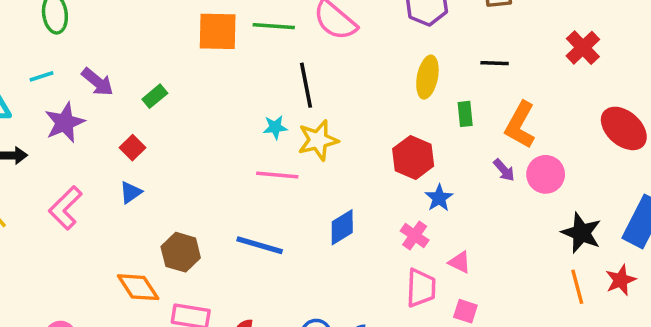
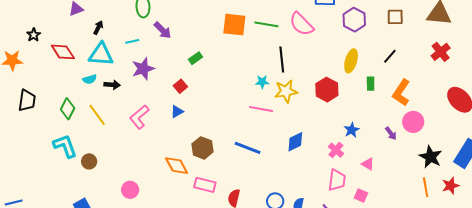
black line: (495, 63) -> (390, 56), turned -56
purple arrow: (97, 82) -> (163, 30), moved
red hexagon: (413, 157) -> (327, 90), moved
purple arrow: (504, 170) -> (391, 133), moved
pink triangle: (460, 262) -> (368, 164), moved

